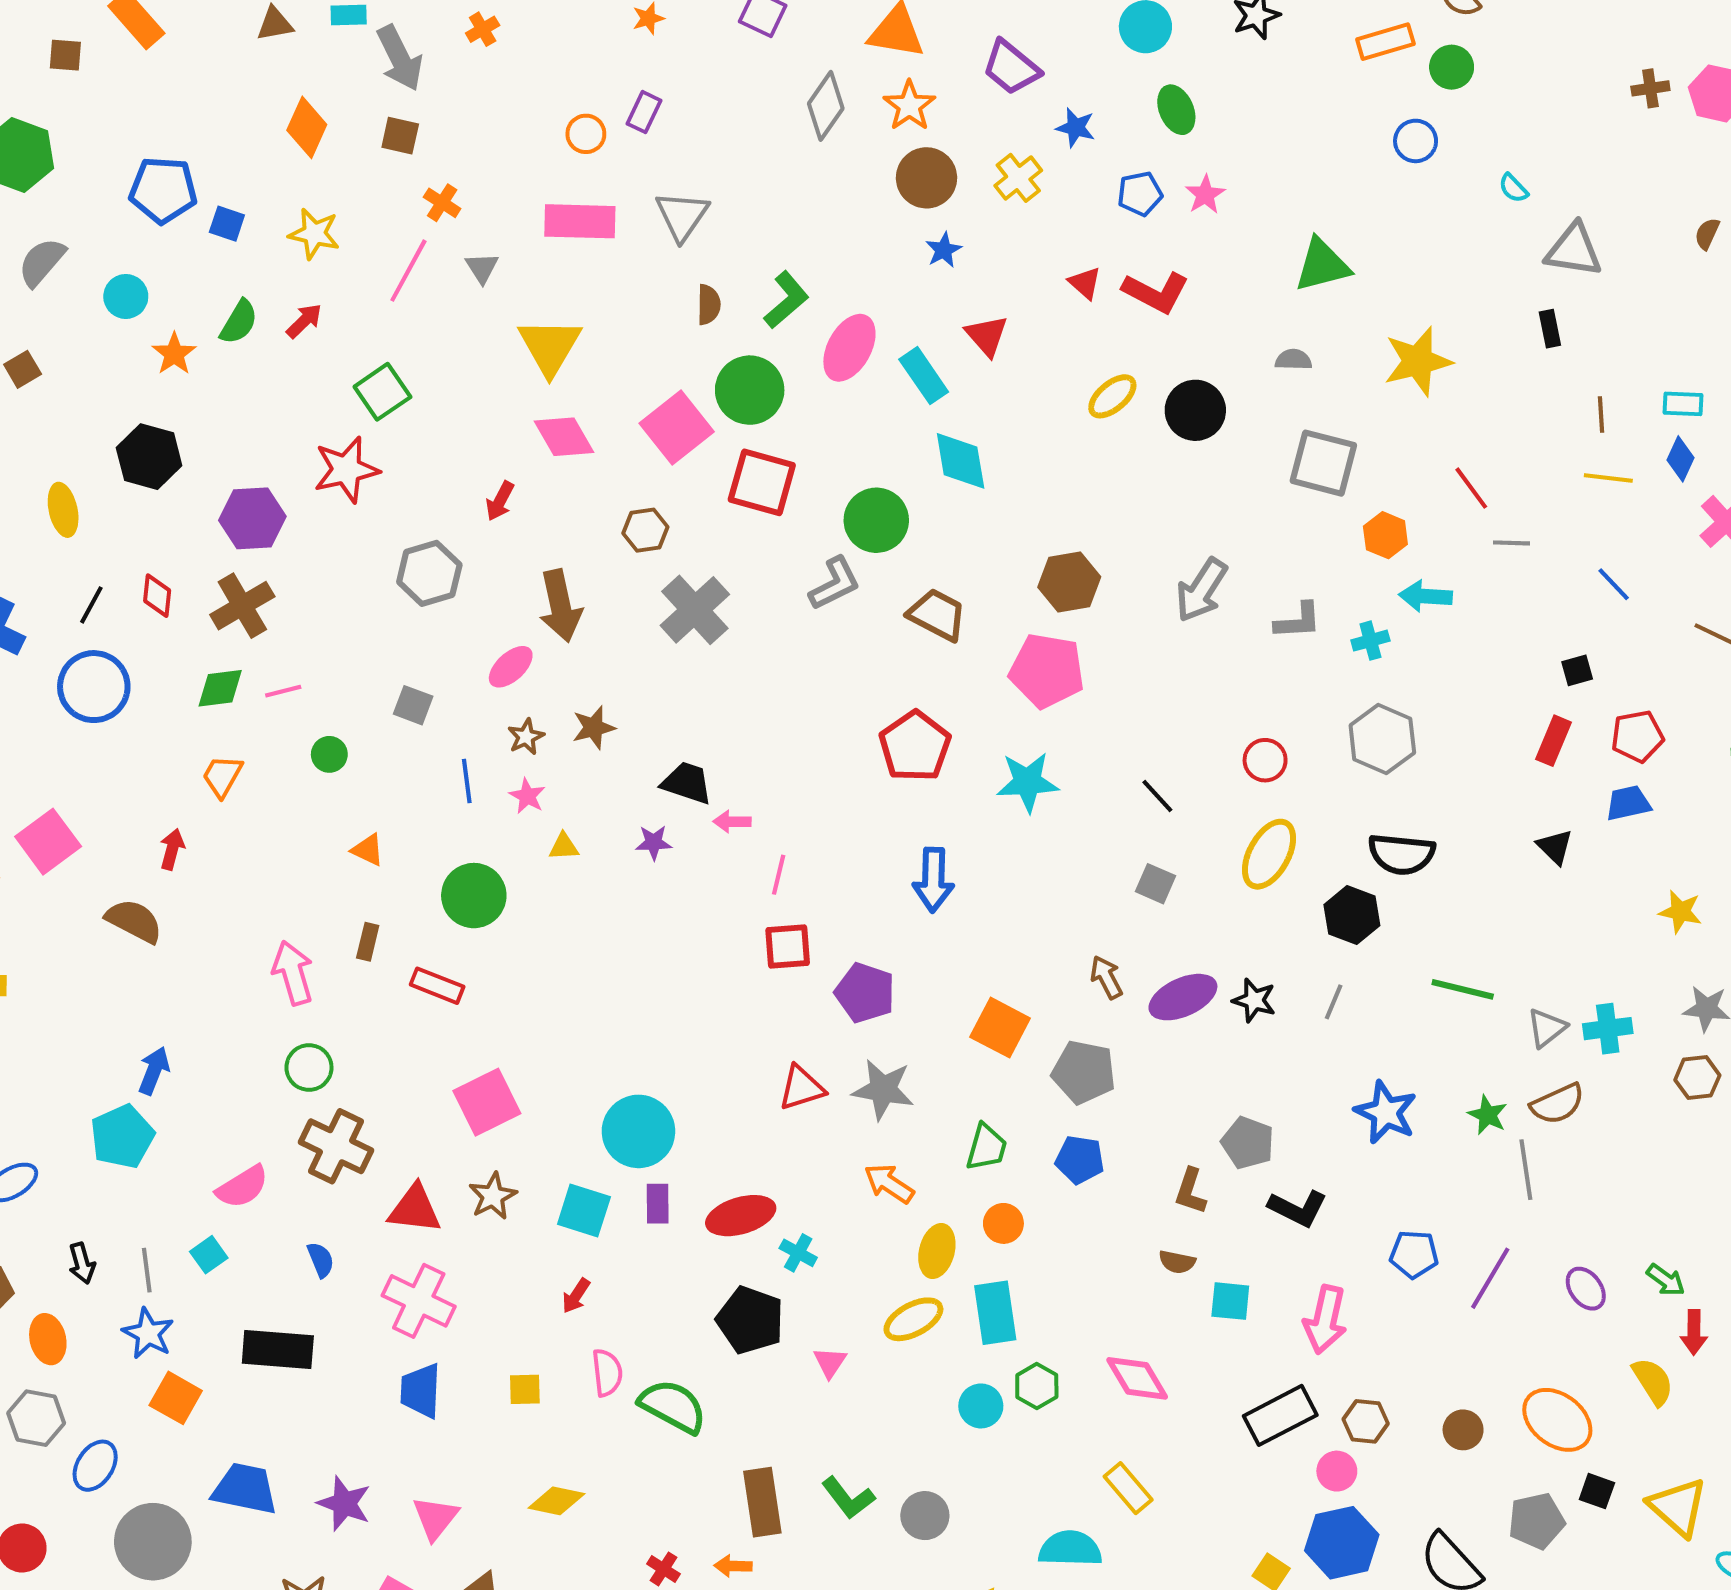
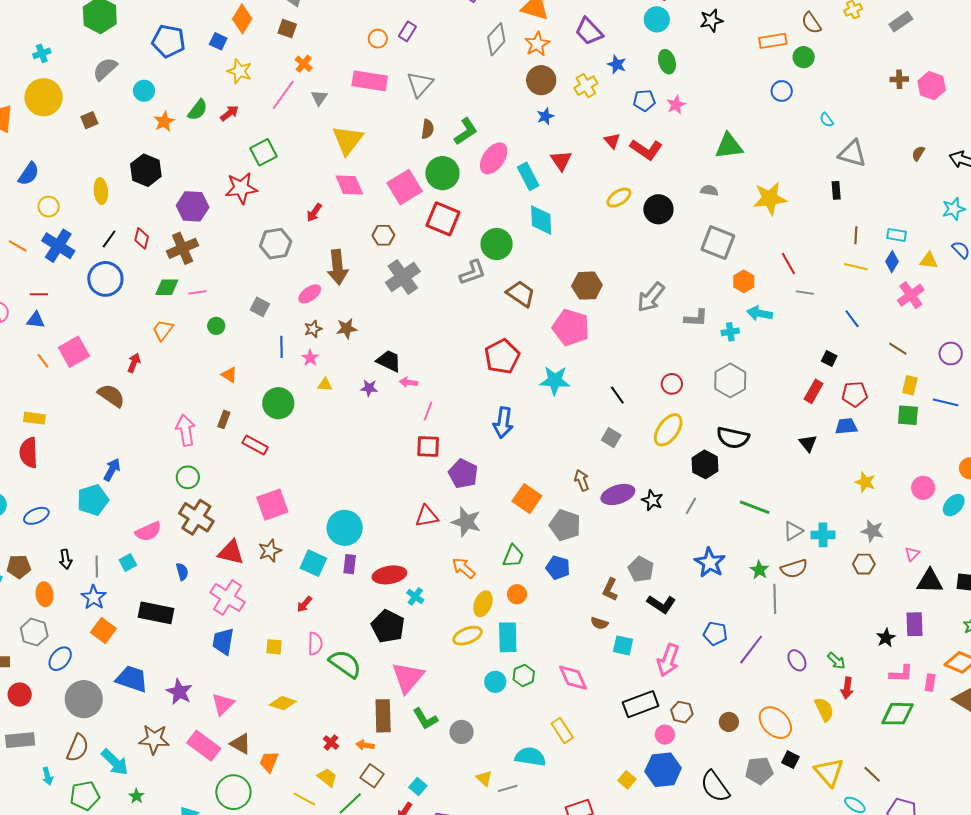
blue square: (227, 224) -> (218, 41), moved
black square: (1577, 670) -> (829, 359), turned 35
pink triangle: (830, 1362) -> (408, 677), moved, size x2.0

